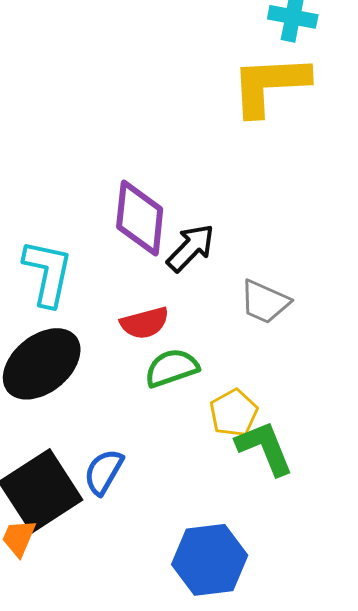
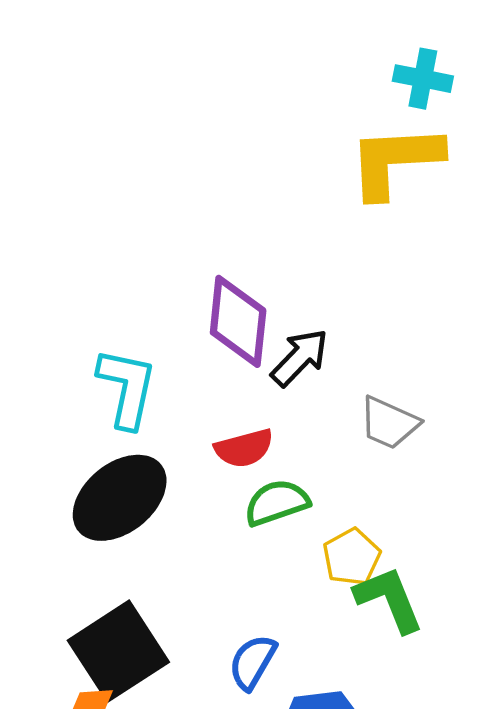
blue semicircle: (104, 472) -> (253, 662), moved

